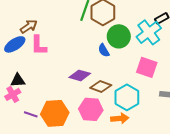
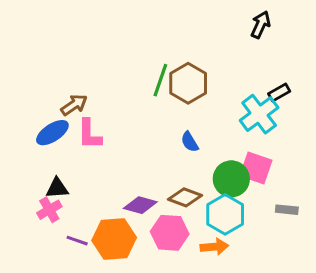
green circle: (119, 36) -> (231, 179), moved
purple diamond: (80, 75) -> (140, 205), moved

